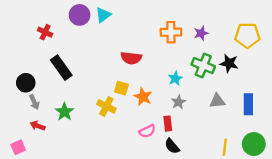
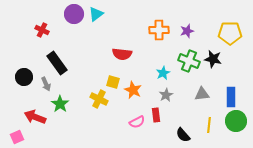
gray arrow: (34, 102) -> (46, 84), moved
red arrow: (38, 126) -> (35, 117), size x1.5
green circle: (254, 144) -> (236, 121), moved
black semicircle: (172, 146) -> (183, 135), moved
yellow line: (225, 147) -> (209, 125), moved

